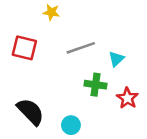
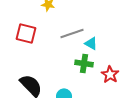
cyan triangle: (116, 59) -> (91, 43), moved, turned -48

